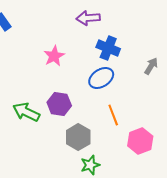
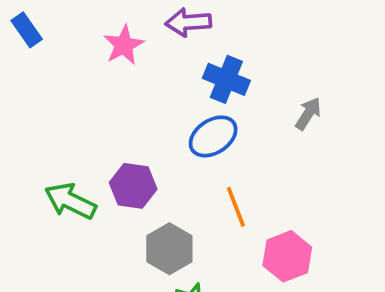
pink star: (54, 56) -> (124, 45), moved

